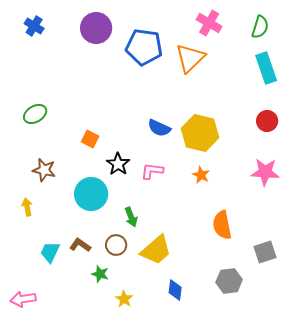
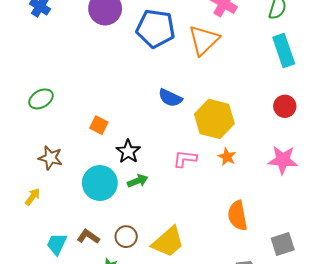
blue semicircle: (159, 128) -> (170, 98), moved
pink L-shape: (152, 171) -> (185, 159), moved
orange star: (201, 175) -> (227, 157), moved
yellow arrow: (27, 207) -> (33, 197), turned 48
green arrow: (131, 217) -> (138, 181), moved, turned -90

